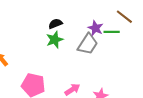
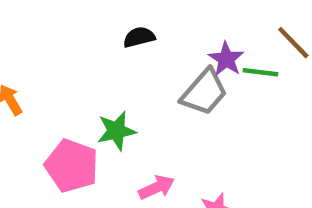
green star: (55, 40) -> (116, 131), moved

